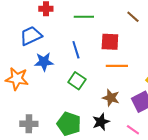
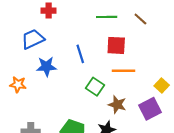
green line: (84, 17) -> (107, 17), moved
orange star: (17, 79) -> (18, 84), size x0.7
green square: (77, 81) -> (95, 87), moved

